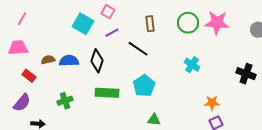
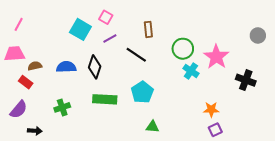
green circle: (188, 23) -> (183, 49), moved
pink star: (217, 23) -> (216, 57), moved, turned 30
brown semicircle: (48, 60) -> (35, 66), moved

